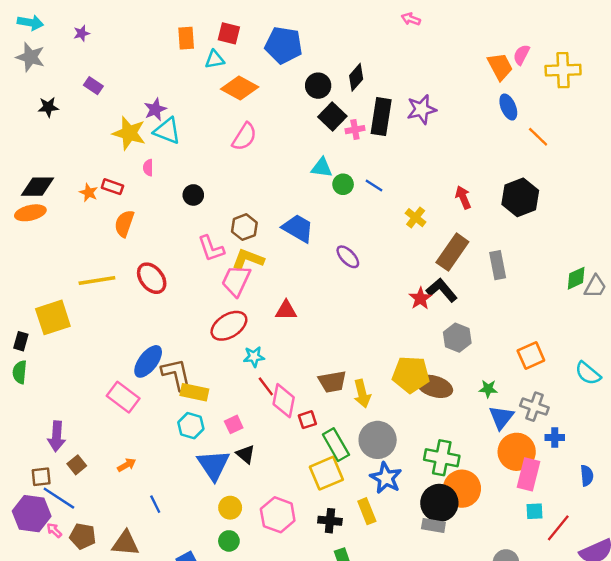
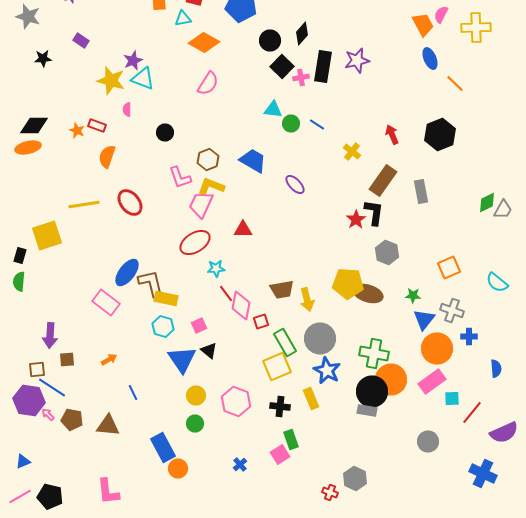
black L-shape: (442, 290) -> (374, 212), turned 48
brown square: (77, 465) -> (67, 360), turned 35
pink rectangle: (529, 474) -> (432, 382), moved, turned 40

